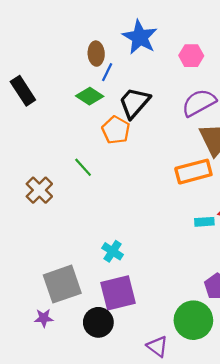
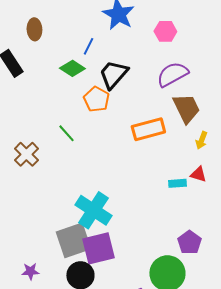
brown ellipse: (96, 54) -> (34, 29), moved
orange rectangle: (193, 172) -> (148, 129), moved
cyan cross: (113, 251) -> (93, 210), size x1.8
gray square: (62, 284) -> (73, 240), moved

